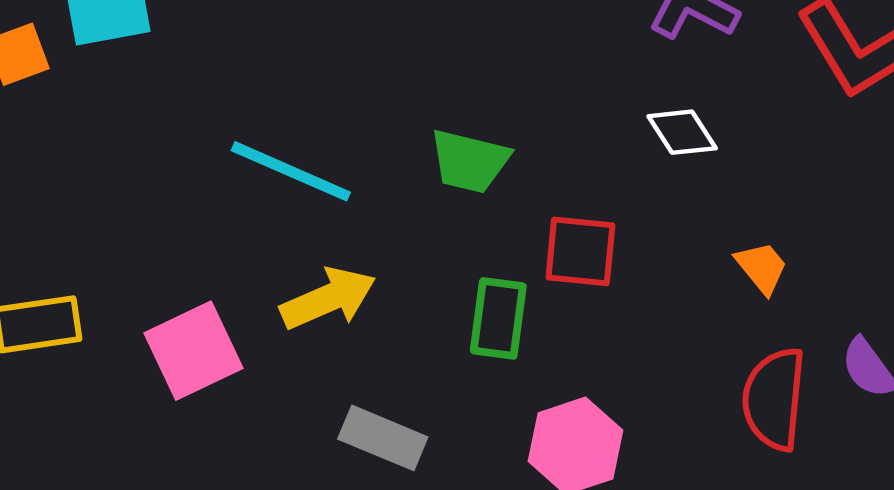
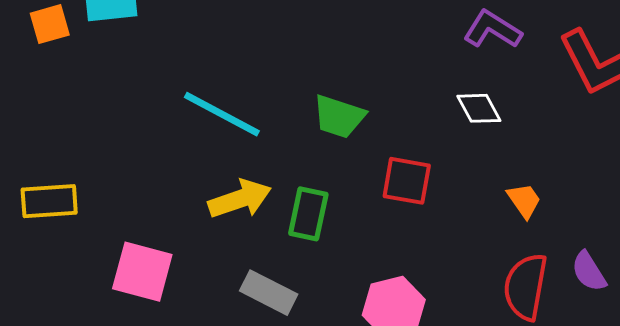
green rectangle: (498, 318) -> (308, 214), moved
pink square: (194, 351) -> (142, 272), moved, turned 36

